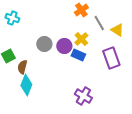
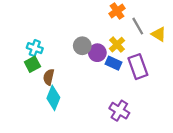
cyan cross: (12, 18) -> (35, 48), moved
gray circle: (44, 44) -> (82, 46), moved
purple rectangle: (111, 58) -> (138, 67), moved

